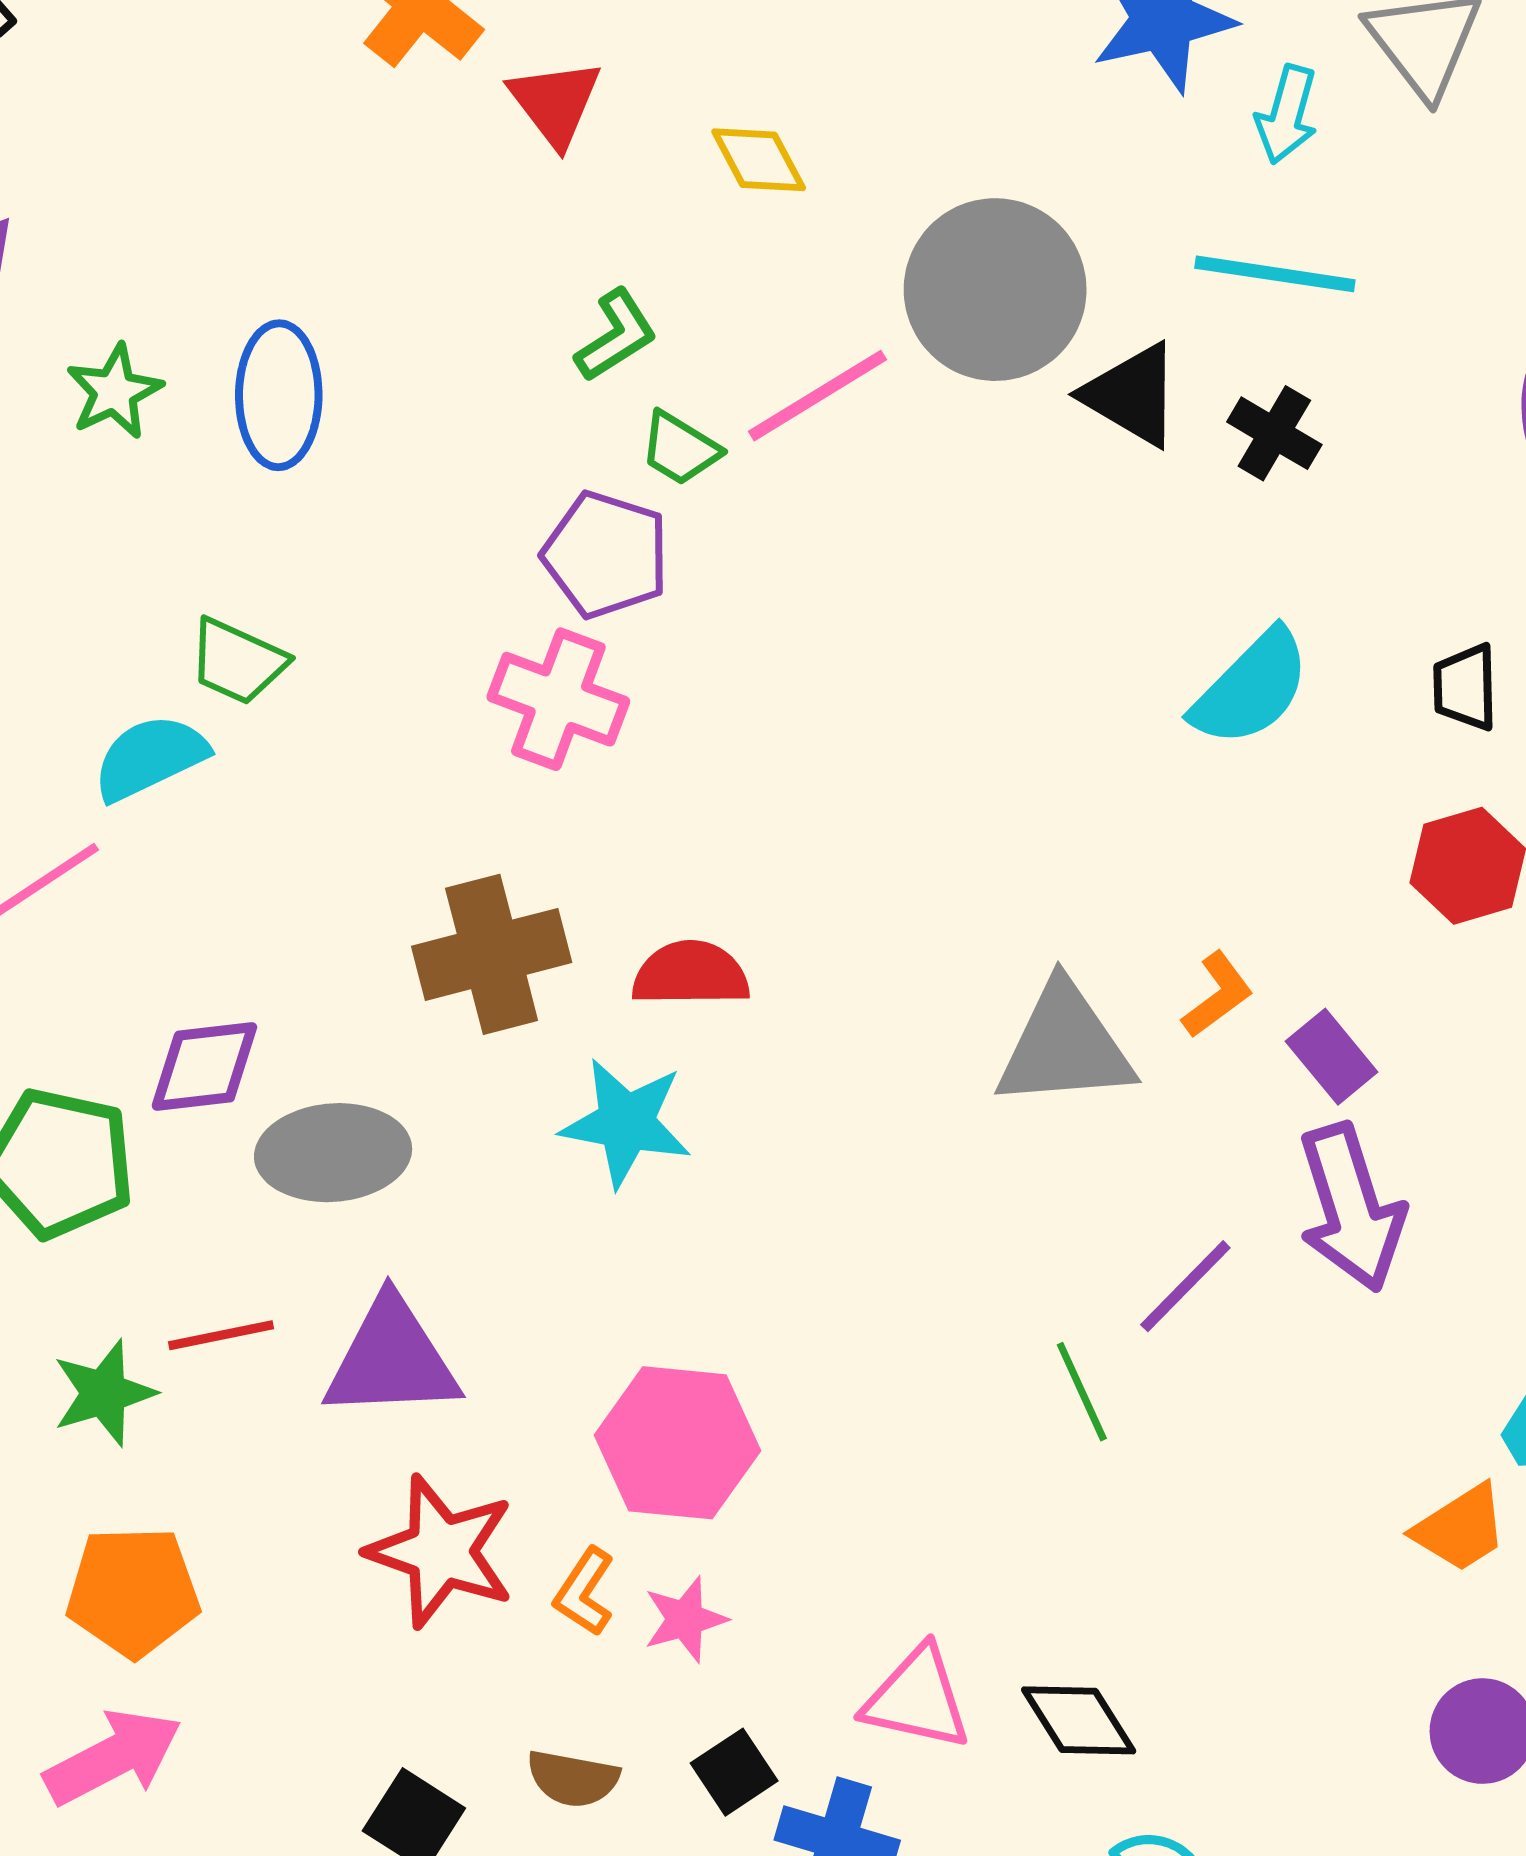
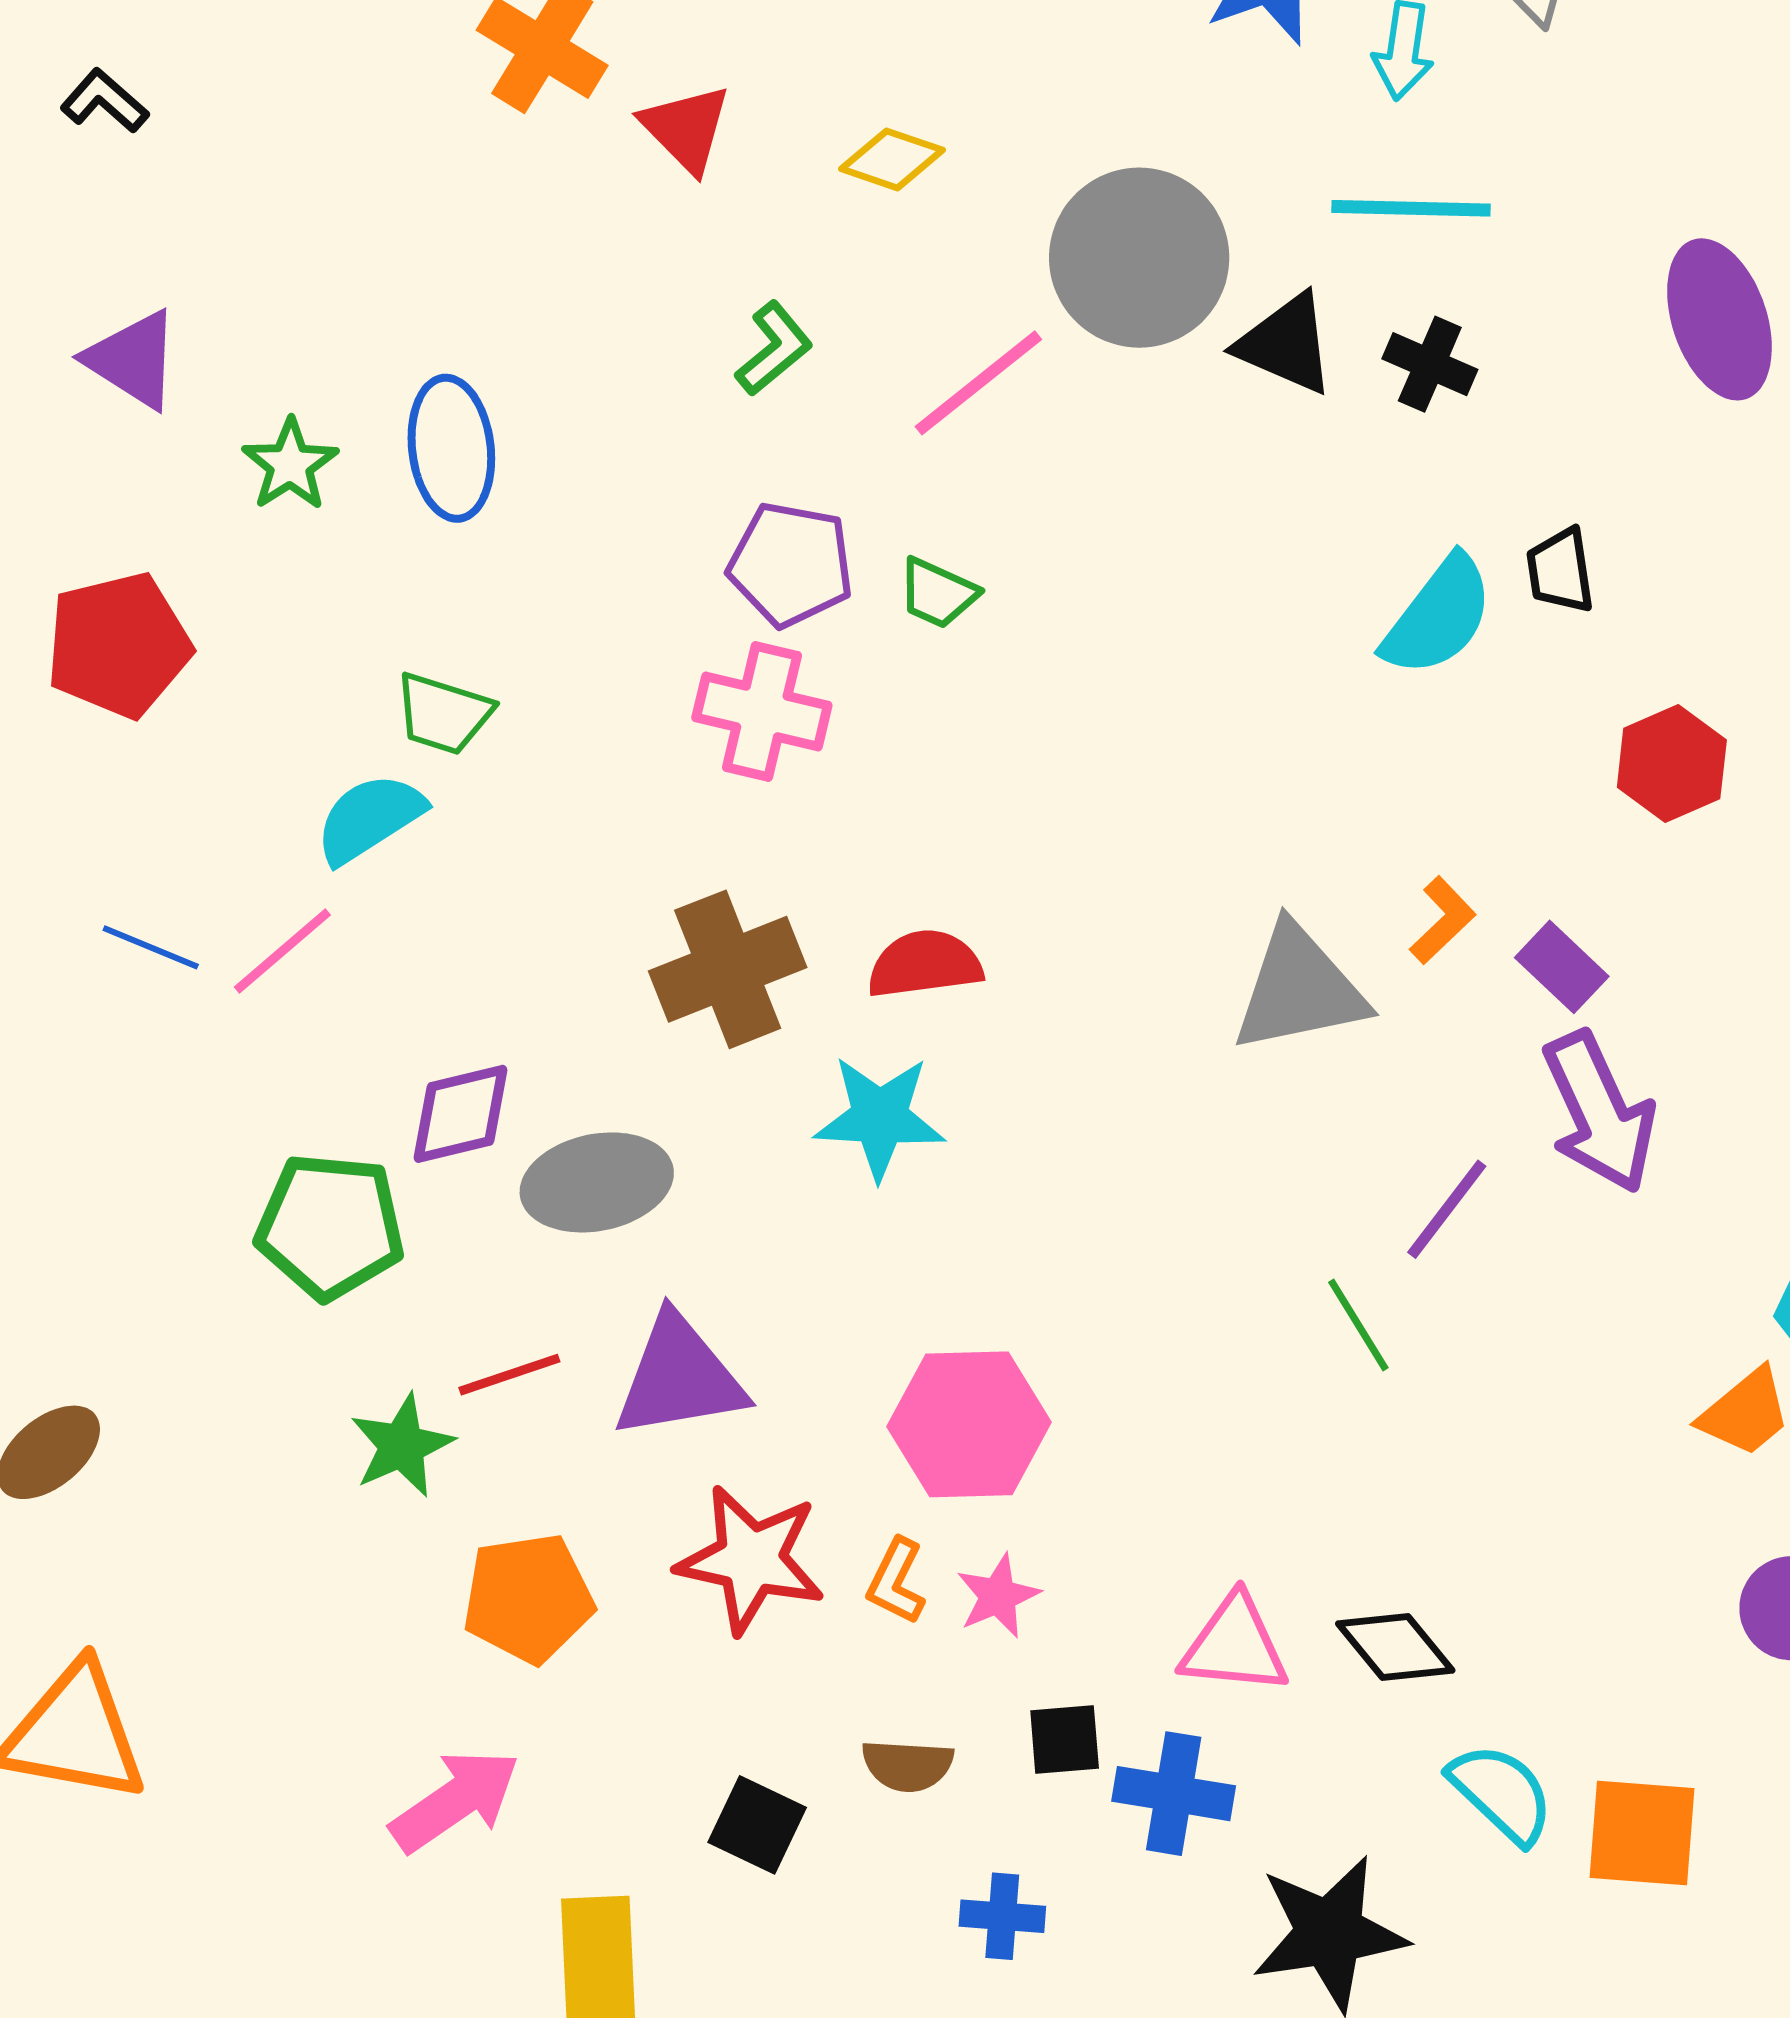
yellow diamond: (759, 160) -> (892, 159), turned -36
green trapezoid: (680, 449) -> (938, 593), moved
black trapezoid: (1465, 687) -> (1560, 571), moved
orange pentagon: (133, 1592) -> (528, 1598), moved
black square: (734, 1772) -> (1065, 1739), turned 36

